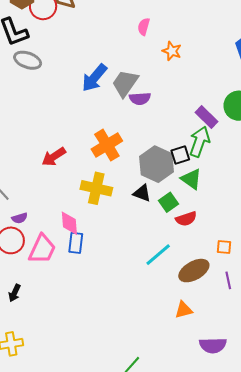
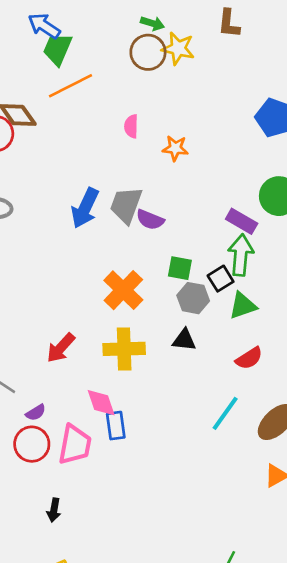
purple semicircle: (140, 99) -> (150, 220), turned 40
red arrow: (54, 157) -> (61, 348), moved
gray hexagon: (157, 164) -> (193, 298), size x0.7
green triangle: (191, 179) -> (243, 306), turned -40
green square: (168, 202) -> (180, 268), moved, turned -30

